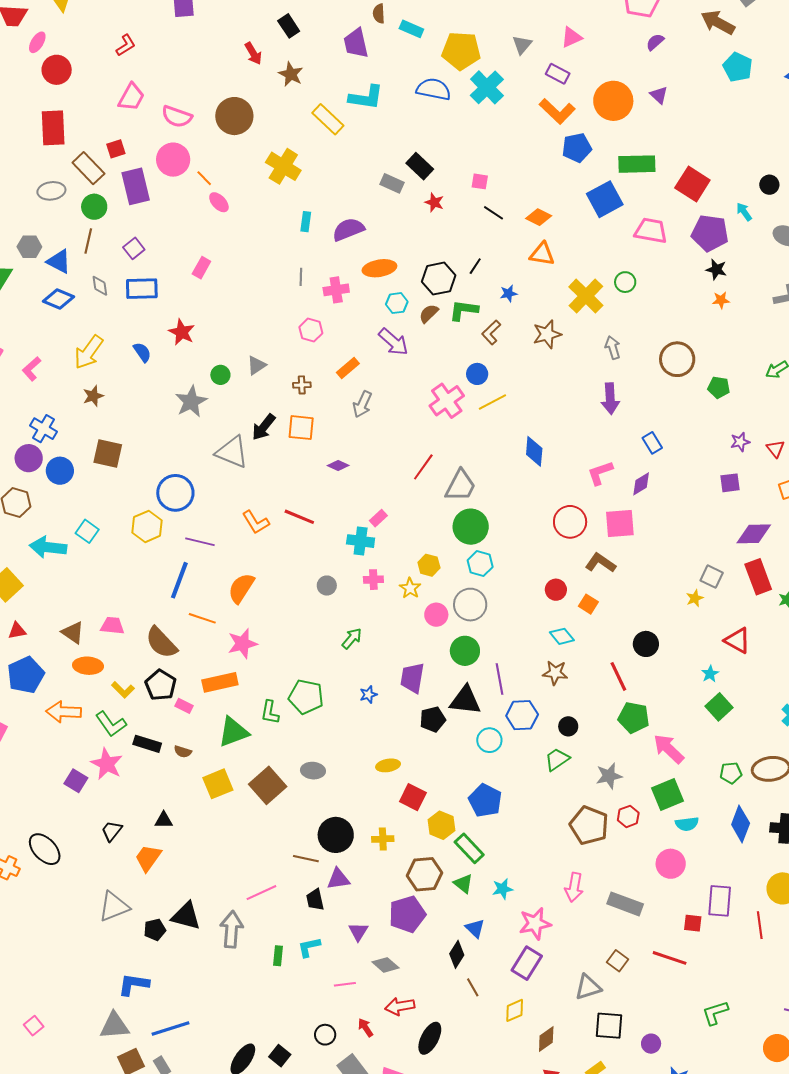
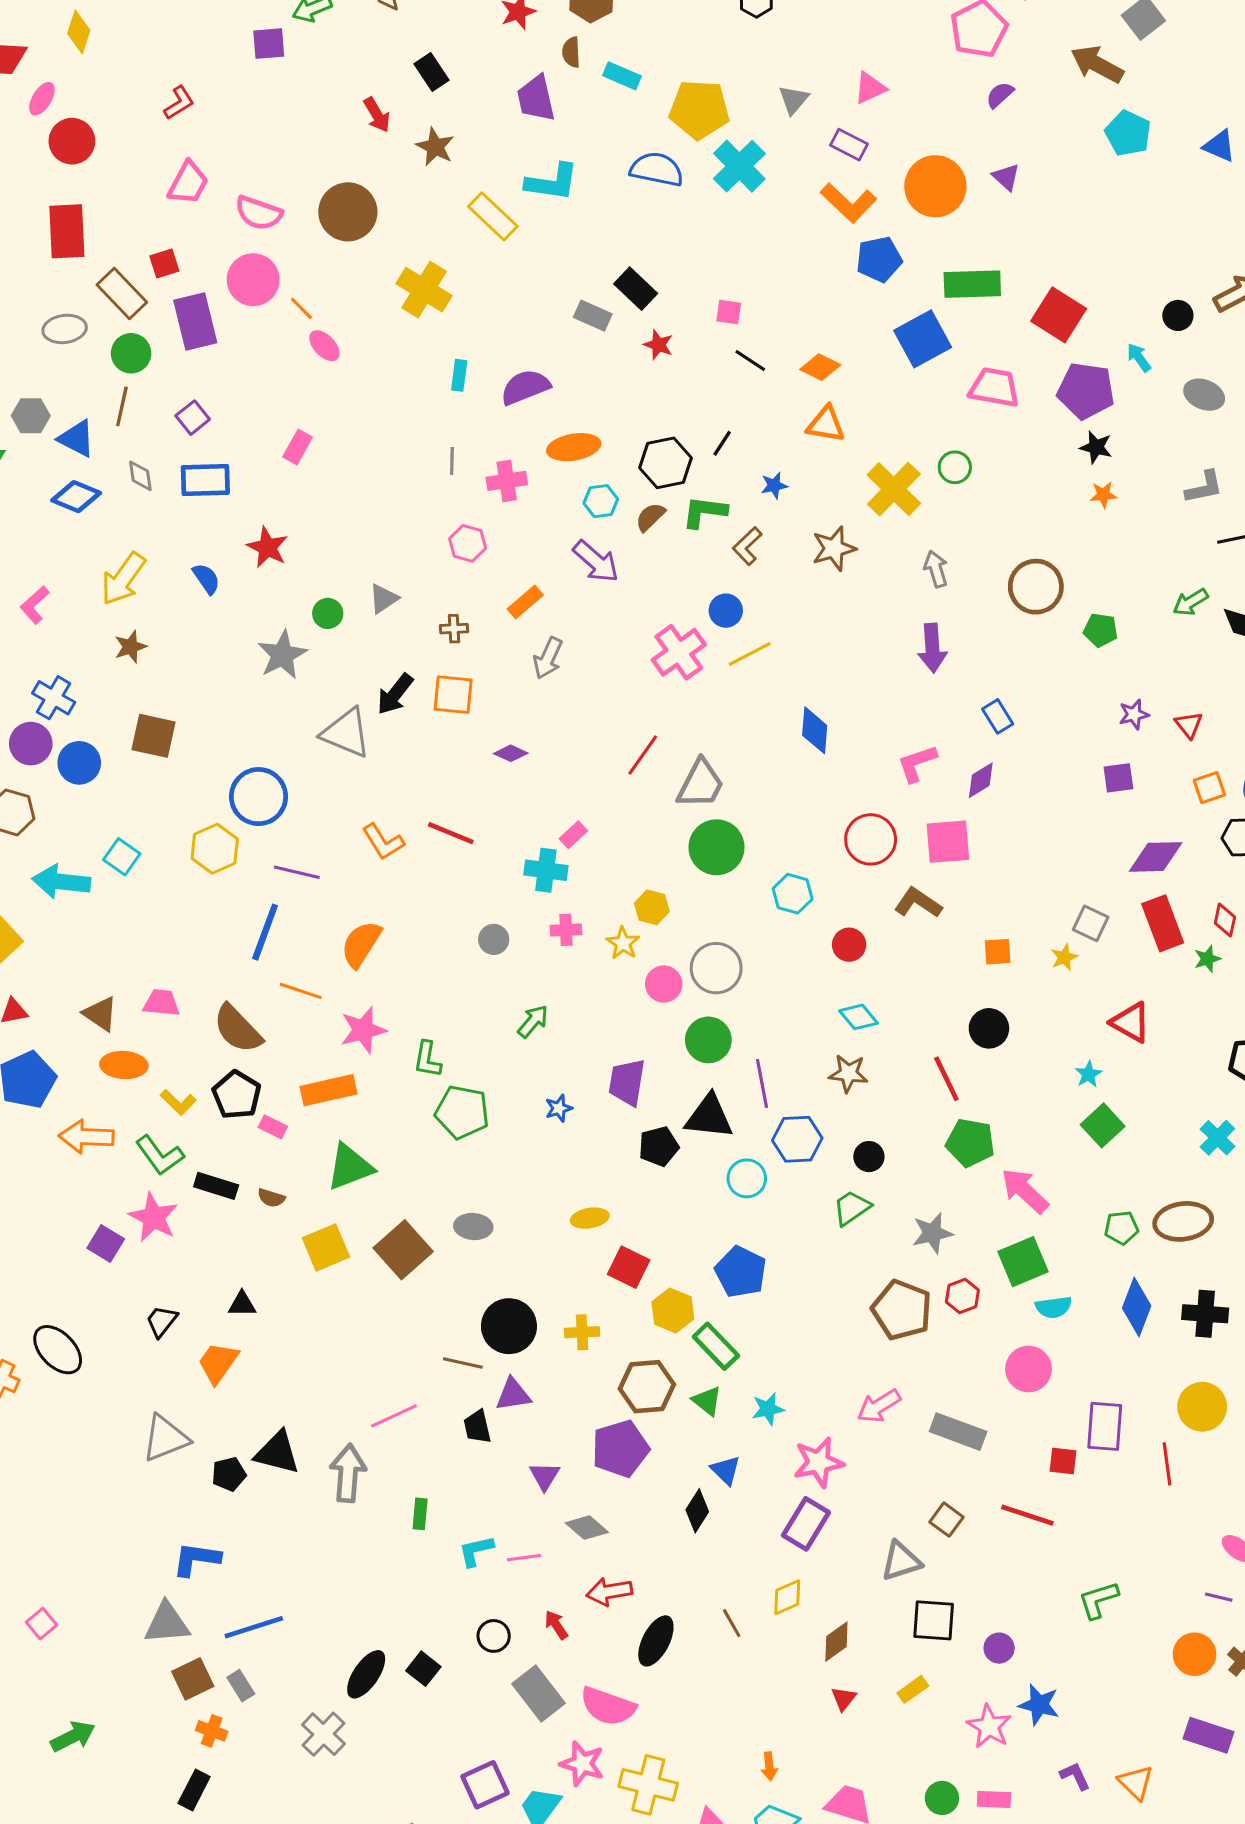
cyan hexagon: (480, 564) -> (793, 894), moved
orange square: (588, 604) -> (998, 952), moved, turned -36
green L-shape: (270, 712) -> (427, 1059), moved
pink arrow: (574, 887) -> (879, 1406), turned 48
cyan L-shape: (309, 947) -> (476, 1551), moved
brown line: (473, 987) -> (732, 1623), moved

